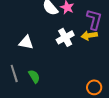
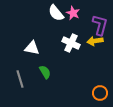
white cross: (65, 37) -> (71, 43), turned -36
green semicircle: (34, 76) -> (45, 72), moved

